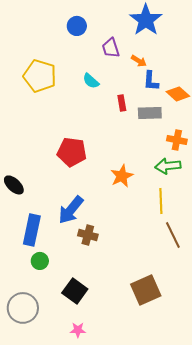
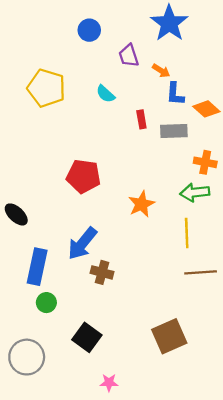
brown line: (173, 235) -> (201, 272), turned -68
pink star: (78, 330) -> (109, 383), moved

